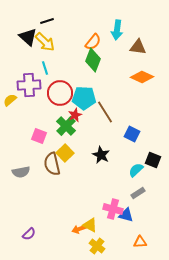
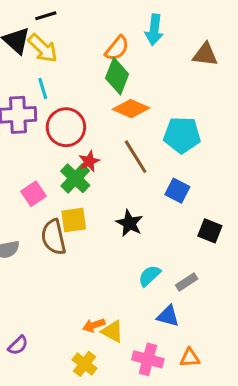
brown triangle: (138, 47) -> (205, 54), moved
orange diamond: (142, 77) -> (131, 109), moved
cyan pentagon: (84, 98) -> (182, 135), moved
pink square: (39, 136) -> (33, 194), turned 35
yellow square: (65, 153) -> (74, 220), turned 36
cyan semicircle: (136, 170) -> (150, 276), moved
pink cross: (113, 209) -> (148, 359), moved
orange arrow: (79, 229) -> (94, 325), moved
yellow cross: (97, 246) -> (85, 364), moved

